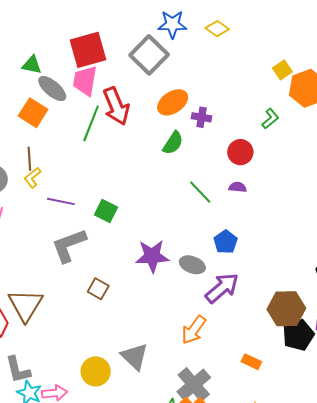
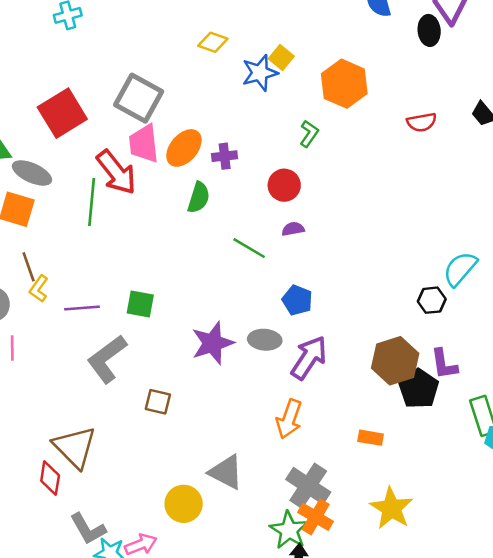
blue star: (172, 24) -> (260, 73), moved
yellow square: (282, 70) -> (281, 58), moved
pink trapezoid: (85, 81) -> (144, 144), moved

